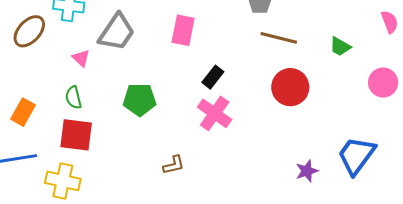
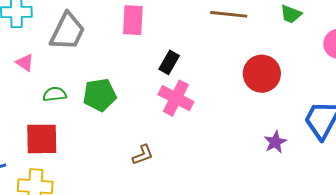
pink triangle: (81, 58) -> (25, 63), moved
red circle: (290, 87) -> (262, 74), moved
green semicircle: (73, 98) -> (55, 94), moved, turned 105

